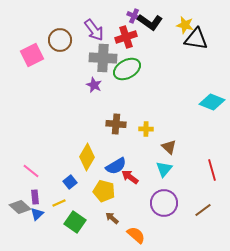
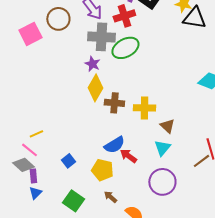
yellow cross: (146, 129) -> (144, 108), size x1.5
yellow diamond: (87, 157) -> (95, 88), moved
yellow line: (59, 203) -> (36, 134), moved
gray diamond: (20, 207) -> (23, 165), moved
brown line: (203, 210) -> (201, 161), moved

